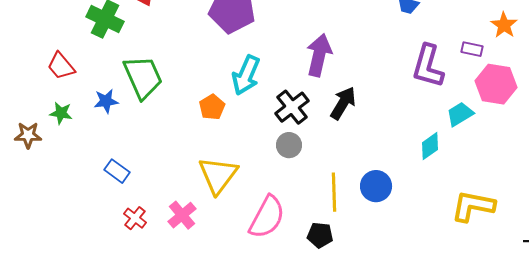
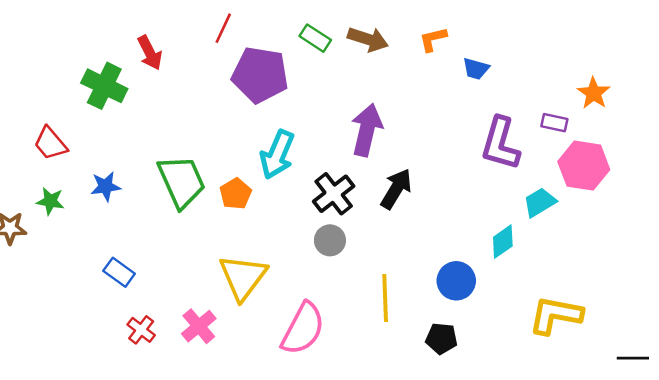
green trapezoid: (143, 77) -> (182, 181), moved
blue circle: (376, 186) -> (456, 281), moved
black pentagon: (320, 235) -> (442, 338), moved

